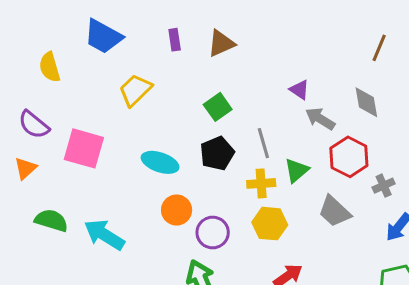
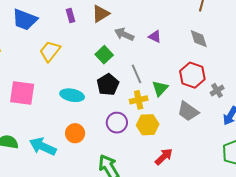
gray arrow: (320, 119) -> (124, 34), moved
orange circle: (177, 210) -> (75, 133), moved
purple circle: (213, 232) -> (117, 123), moved

